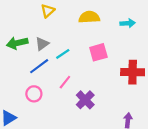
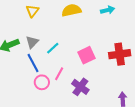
pink square: (98, 52) -> (87, 55), moved
blue line: (39, 66) -> (33, 63), turned -72
pink circle: (34, 94) -> (42, 82), moved

